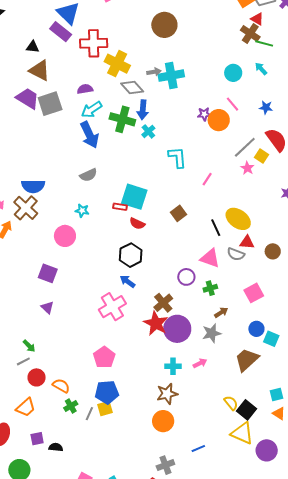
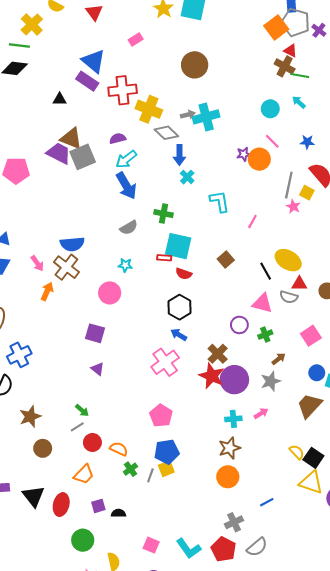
brown triangle: (39, 70) -> (71, 139), moved
green cross: (122, 119) -> (163, 214), moved, size x0.7
gray line: (245, 147) -> (289, 185), turned -30

